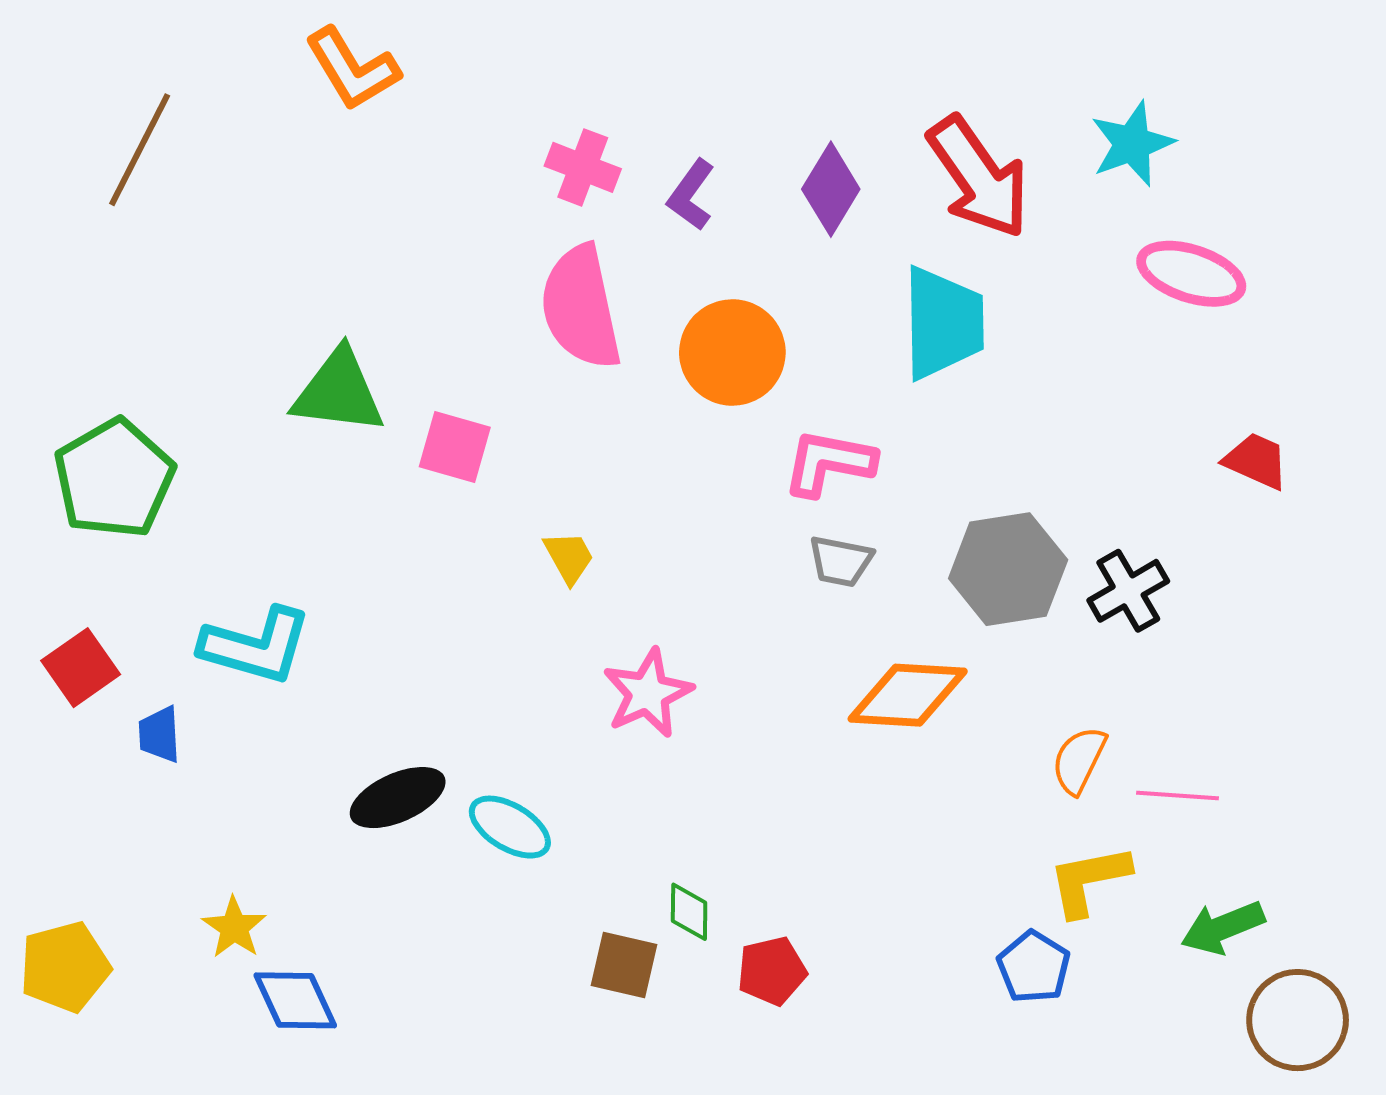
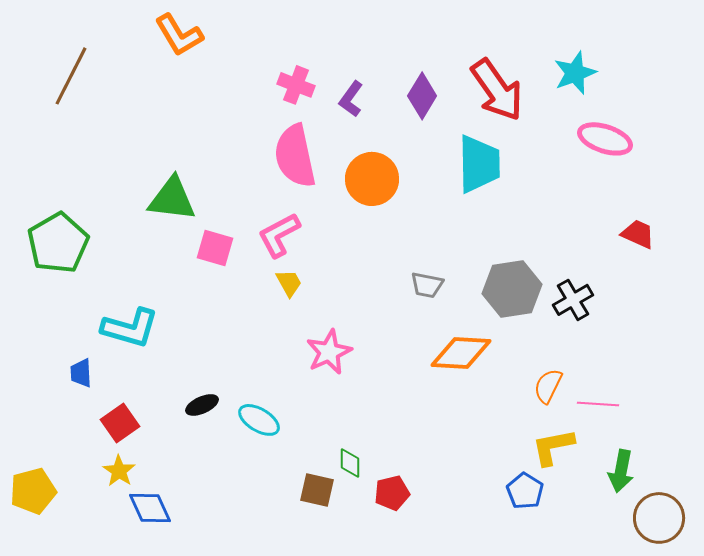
pink square: (455, 447) -> (215, 248), moved
pink L-shape: (829, 463) -> (279, 235), moved, turned -39
red square: (81, 668) -> (120, 423), moved
black ellipse: (398, 798) -> (202, 405), size x0.7
green arrow: (1223, 927) -> (621, 471), turned -57

